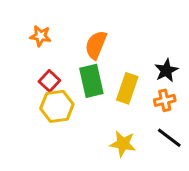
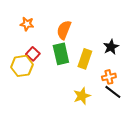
orange cross: (165, 100) -> (109, 77), moved
yellow hexagon: (57, 106) -> (22, 66), moved
yellow star: (123, 144) -> (82, 96), turned -30

